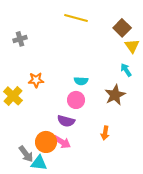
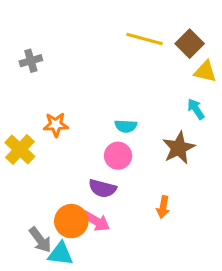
yellow line: (76, 18) -> (144, 39), moved
yellow triangle: (132, 46) -> (205, 72), turned -42

